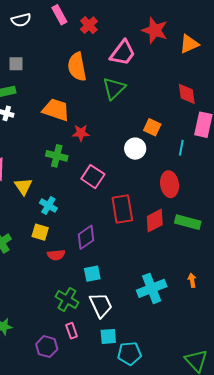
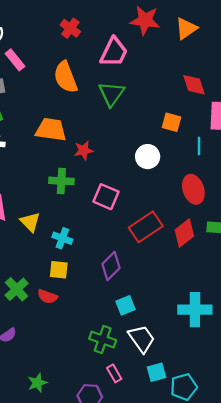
pink rectangle: (59, 15) -> (15, 60), moved
orange square: (152, 127) -> (172, 122), moved
red rectangle: (122, 209) -> (146, 227), turned 76
red semicircle: (56, 255) -> (47, 297), moved, turned 36
cyan cross: (152, 288) -> (195, 310), turned 32

